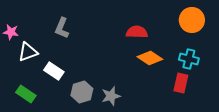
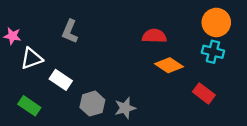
cyan cross: (189, 59) -> (213, 52), moved
red rectangle: (181, 83) -> (204, 93), turned -66

